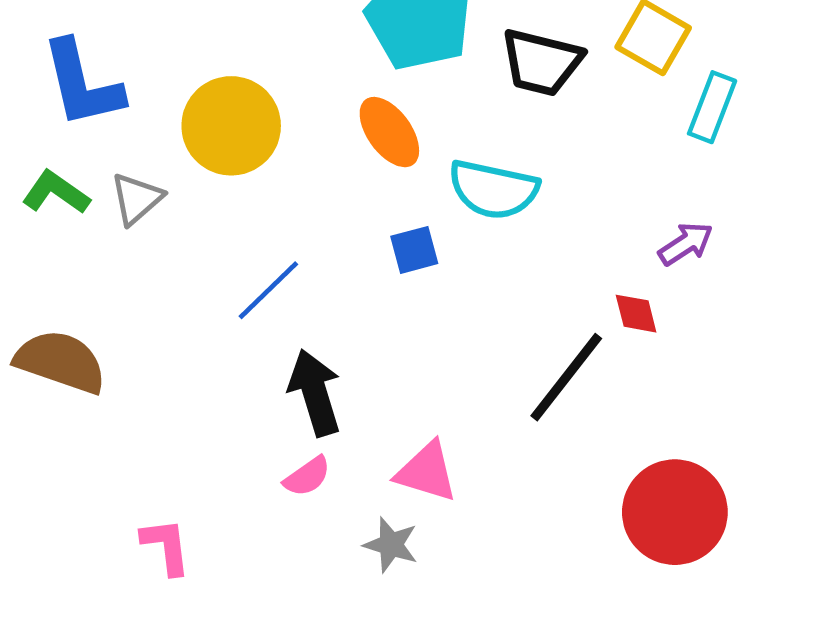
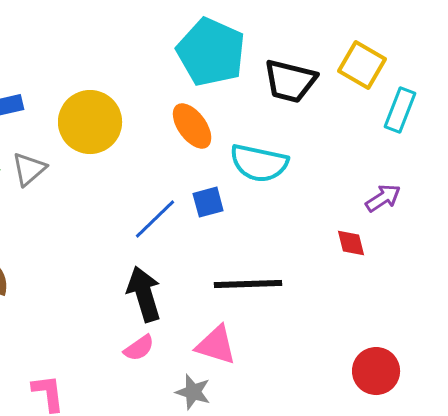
blue line: (268, 290) -> (155, 219), moved
black line: (566, 377) -> (248, 284), moved, turned 50
red circle: (675, 512) -> (376, 371), size x0.7

